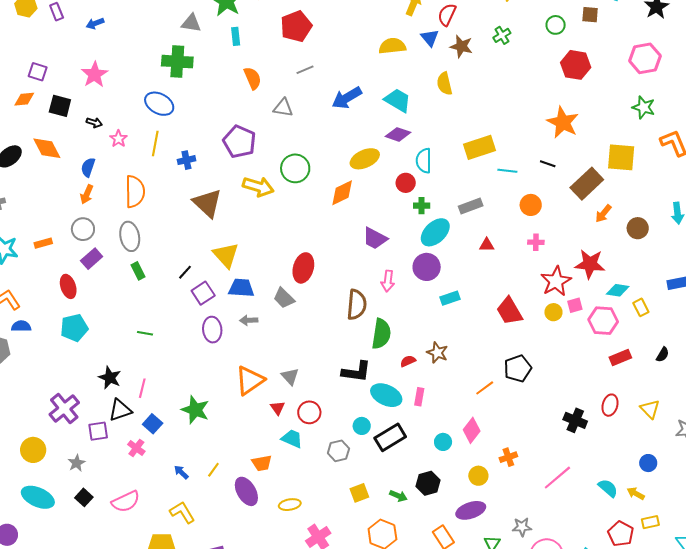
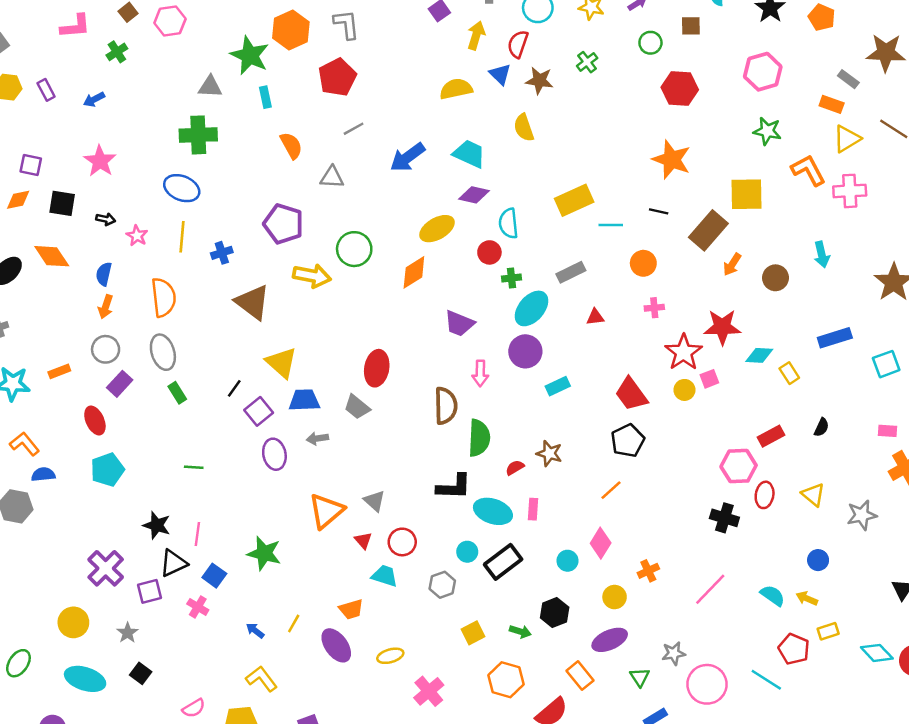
pink hexagon: (603, 321) -> (739, 466), moved
black pentagon: (518, 369) -> (628, 441), moved
pink semicircle: (126, 502) -> (194, 708), moved, size x0.7

